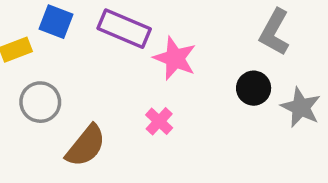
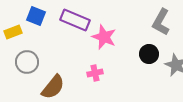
pink cross: (159, 121) -> (95, 73), turned 35

